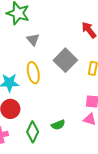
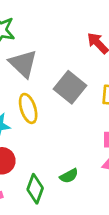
gray triangle: (33, 40) -> (23, 64), size x1.6

